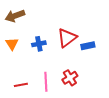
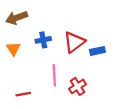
blue cross: (39, 44) -> (43, 40), moved
pink line: (46, 82) -> (54, 75), moved

